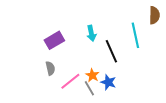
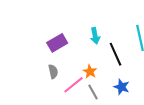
orange star: (92, 75) -> (90, 72), moved
blue star: (108, 82) -> (122, 87), moved

